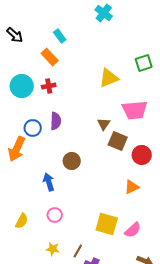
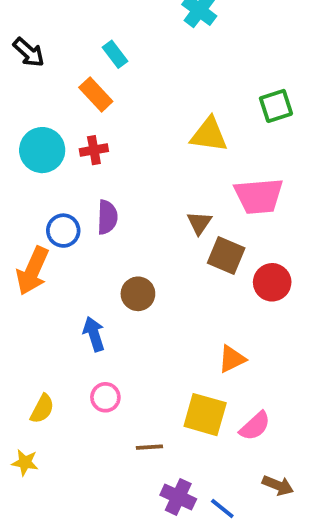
yellow triangle: (109, 78) -> (209, 135), turned 30
orange triangle: (132, 187) -> (232, 359), moved
yellow star: (53, 249) -> (25, 462), moved
brown line: (78, 251) -> (149, 447), moved, turned 56

